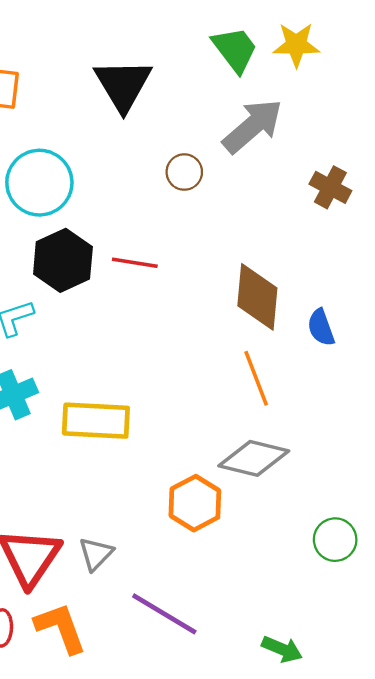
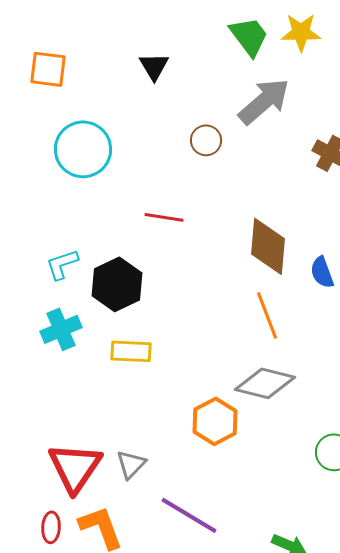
black triangle: (123, 85) -> (154, 66), size x0.6
black hexagon: (63, 260) -> (117, 284), moved
yellow rectangle: (96, 421) -> (131, 351), size x0.7

